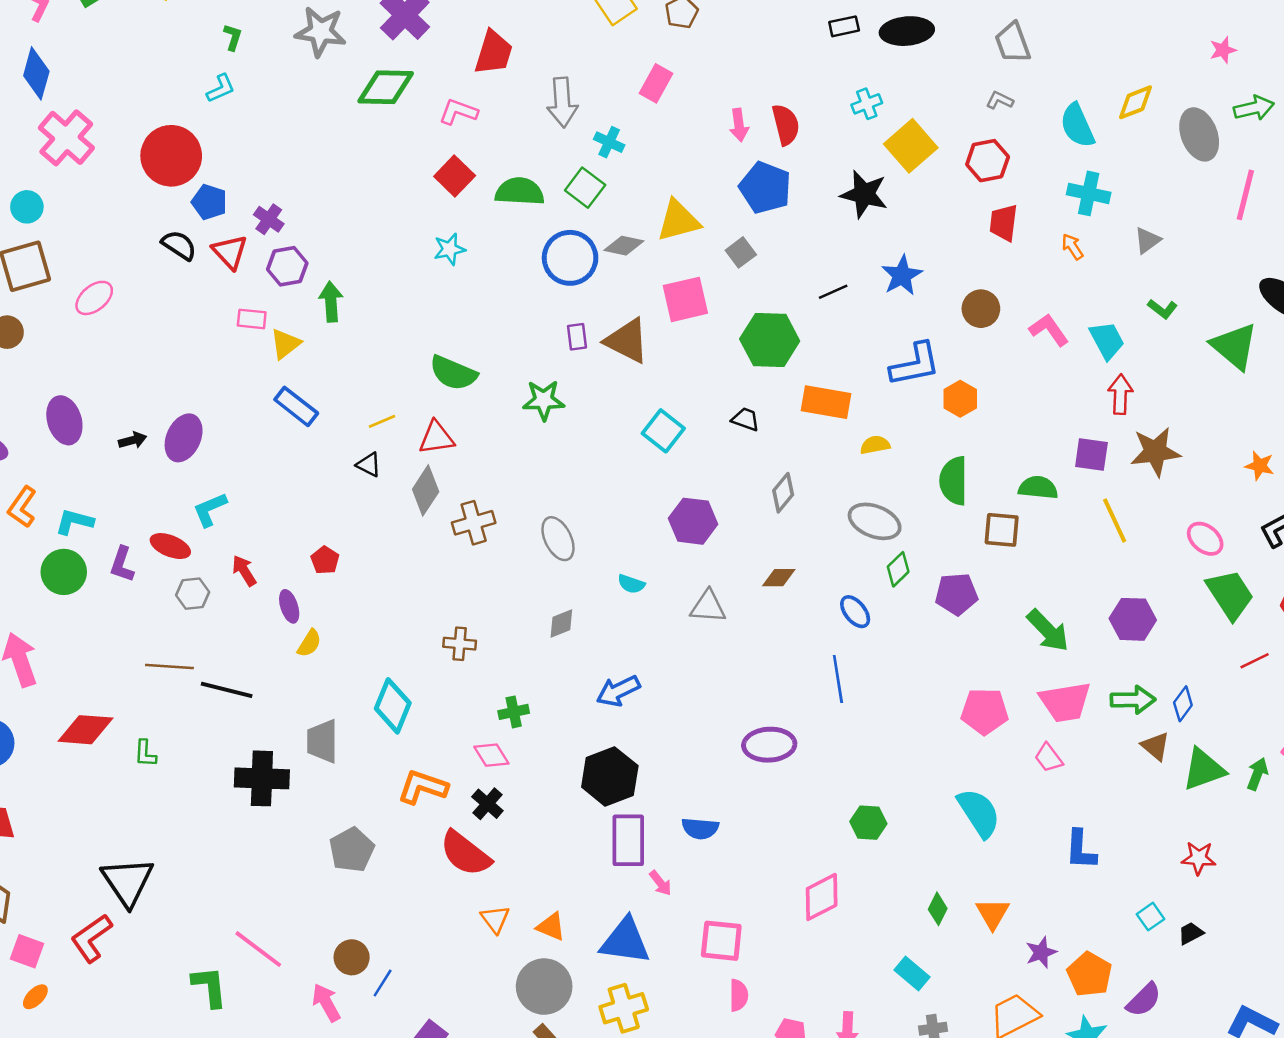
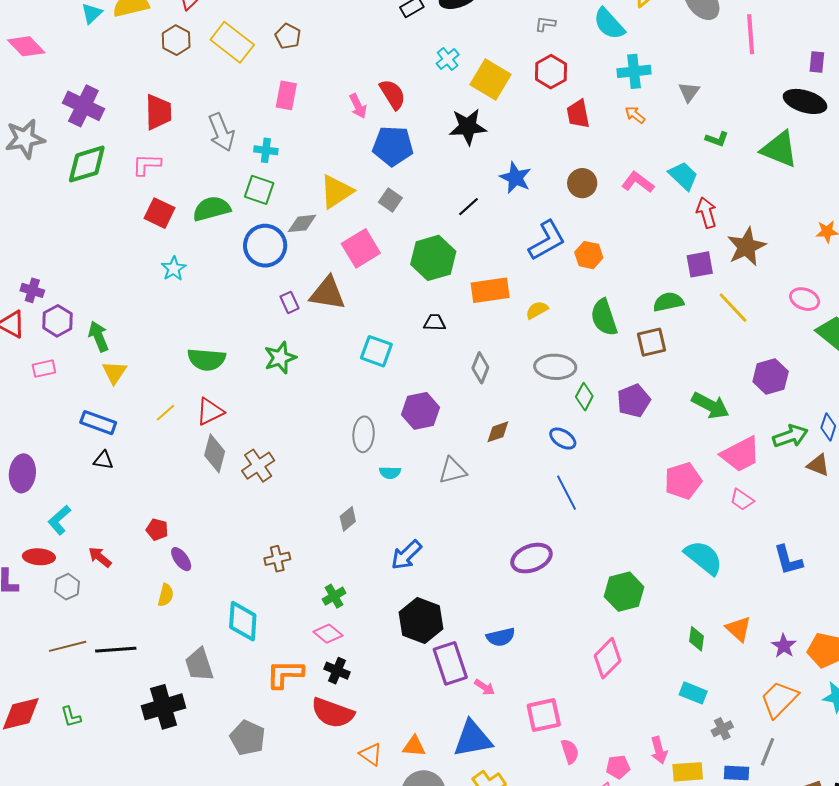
yellow triangle: (285, 344) -> (114, 372), moved
black triangle: (369, 465) -> (103, 460), moved
gray ellipse: (558, 539) -> (364, 434), moved, turned 48
purple ellipse: (289, 606) -> (181, 559), moved
green hexagon: (868, 823) -> (624, 592), size x1.4

